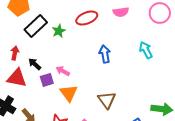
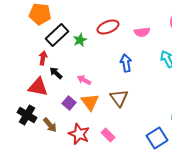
pink semicircle: (121, 12) -> (142, 32), moved
red arrow: (15, 53) -> (43, 58), moved
purple square: (47, 80) -> (69, 103), moved, turned -32
brown triangle: (107, 100) -> (119, 98), moved

